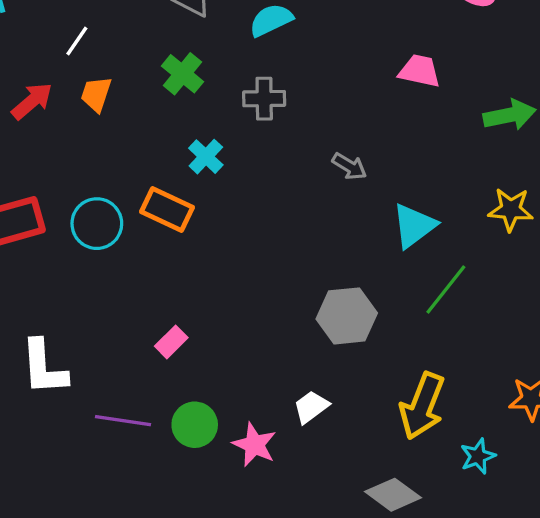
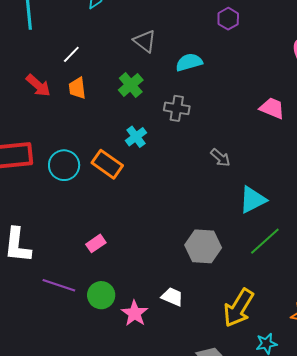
orange trapezoid: (96, 94) -> (77, 88), turned -35
red arrow: (32, 101) -> (38, 85), turned 72
white trapezoid: (311, 407) -> (172, 297), turned 50

